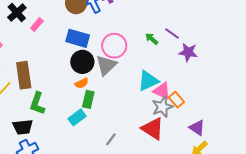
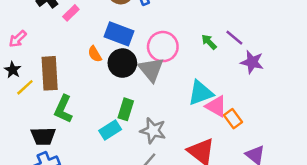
gray triangle: (106, 65) -> (151, 70), turned -30
orange semicircle: (82, 83) -> (95, 54), moved, turned 80
gray star: (162, 107) -> (153, 131), moved, turned 30

